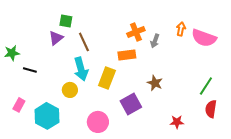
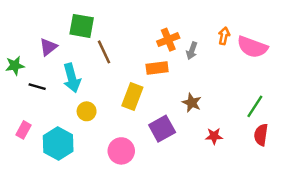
green square: (66, 21) -> (82, 26), size x1.5
purple triangle: (56, 38) -> (48, 47), moved
cyan arrow: (81, 69) -> (72, 78), moved
red star: (177, 122) -> (214, 136), moved

